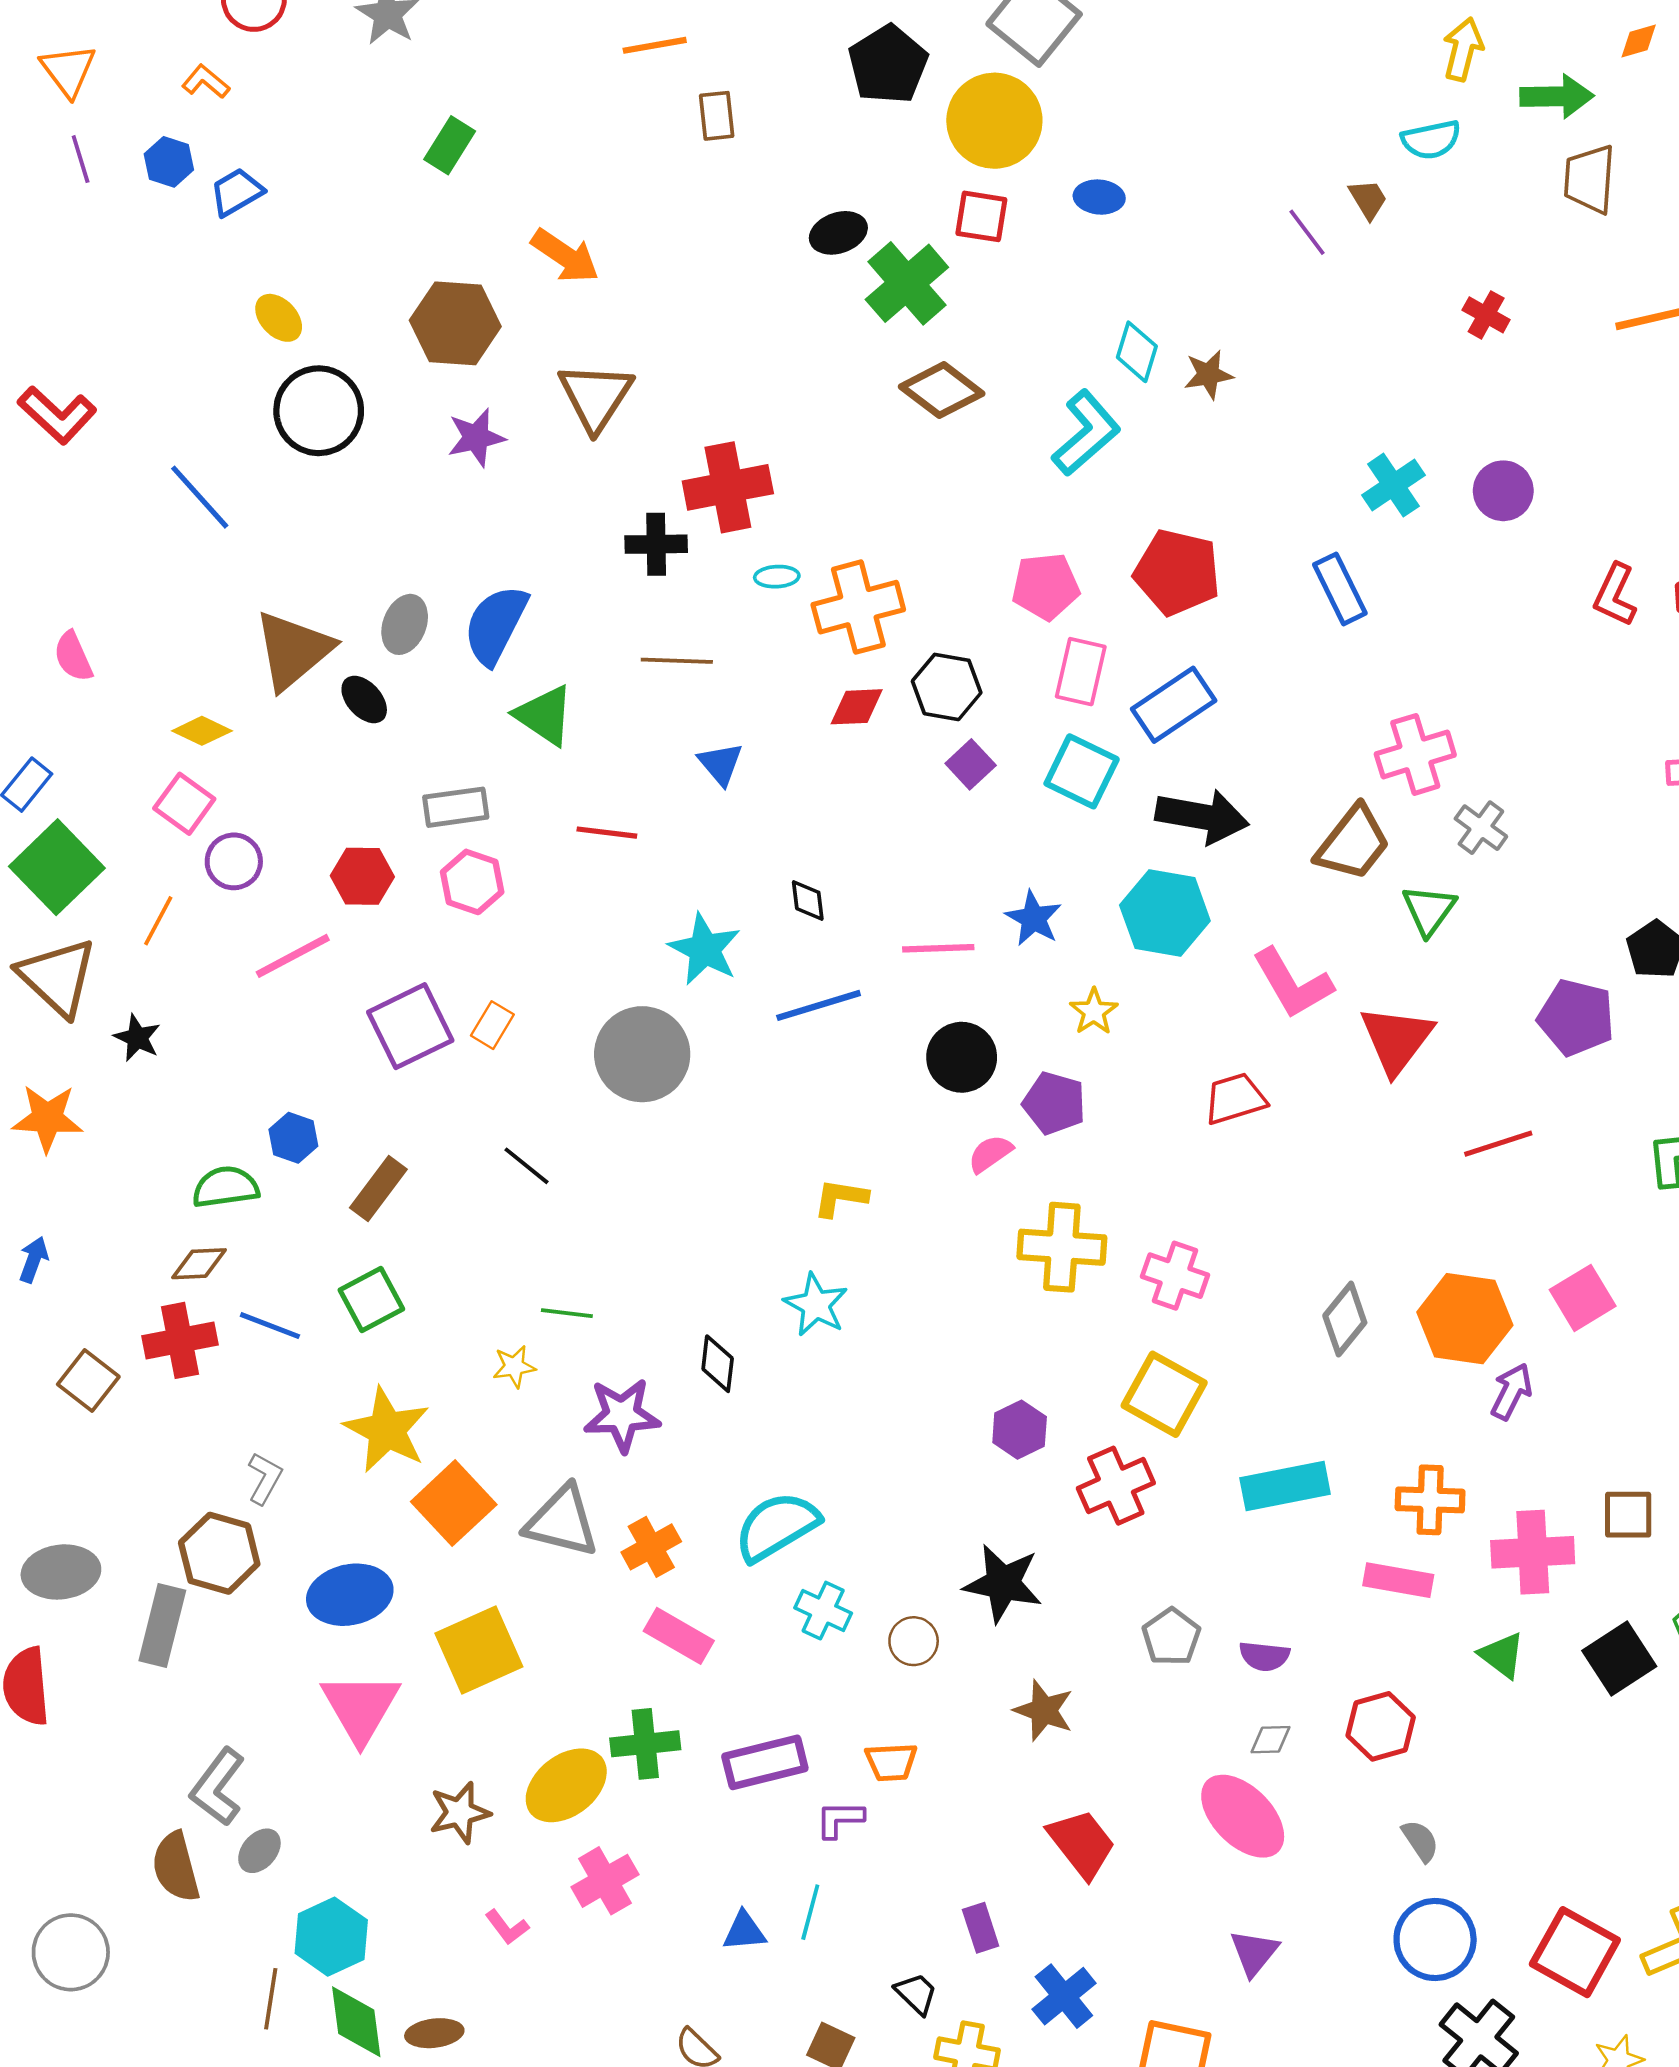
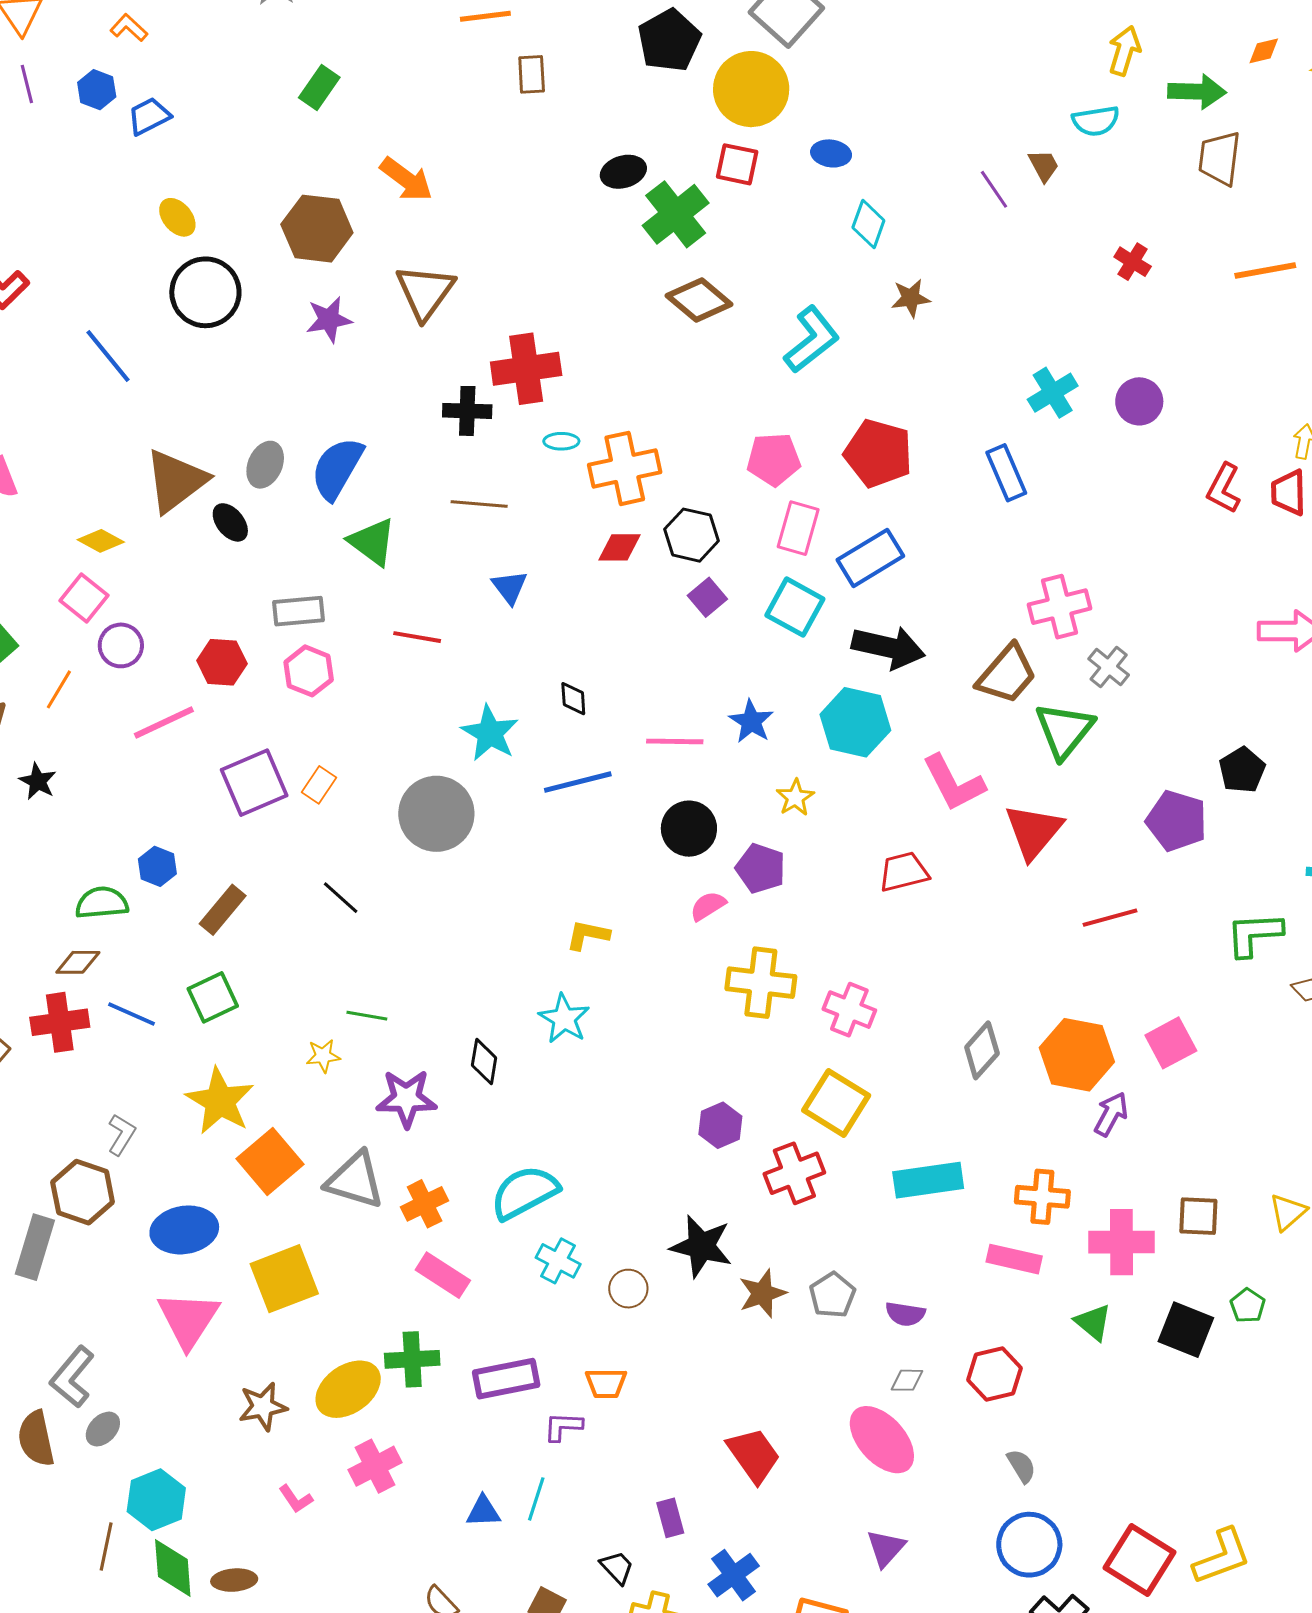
cyan diamond: (1137, 352) -> (868, 224), moved
green triangle: (1429, 910) -> (1064, 730), size x1.4
black square: (1619, 1659) -> (1186, 1330), turned -38
brown star: (1044, 1710) -> (762, 1293), moved, turned 30

